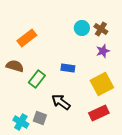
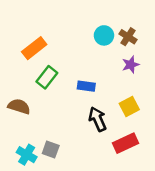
brown semicircle: (15, 66) -> (19, 106), moved
green rectangle: (37, 79) -> (47, 77), moved
yellow square: (102, 84) -> (129, 106), size x0.7
black arrow: (61, 102) -> (98, 119), moved, turned 30

